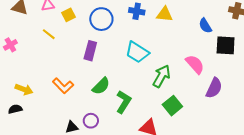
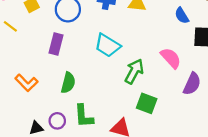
green semicircle: (101, 86) -> (68, 83), turned -30
green L-shape: (124, 102) -> (84, 116), moved, turned 145
green square: (172, 106) -> (147, 103), turned -30

